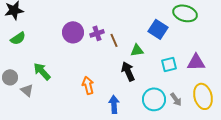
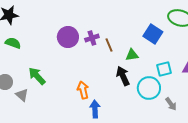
green semicircle: (18, 38) -> (13, 43), turned -126
cyan circle: (154, 99) -> (149, 88), moved
blue arrow: (114, 104) -> (95, 109), moved

